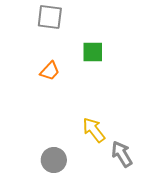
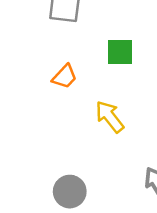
yellow arrow: (94, 130) -> (110, 117), moved

